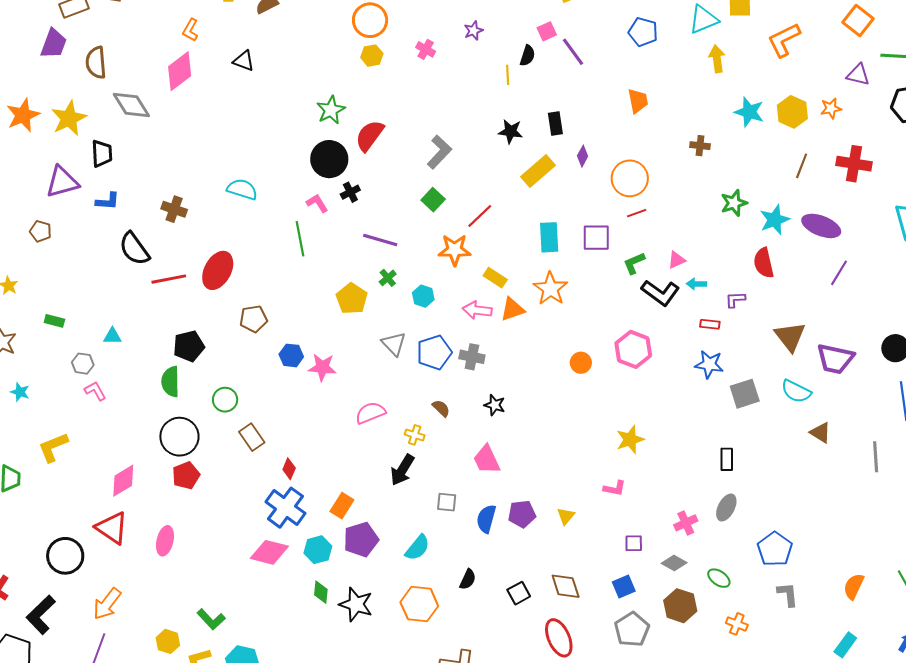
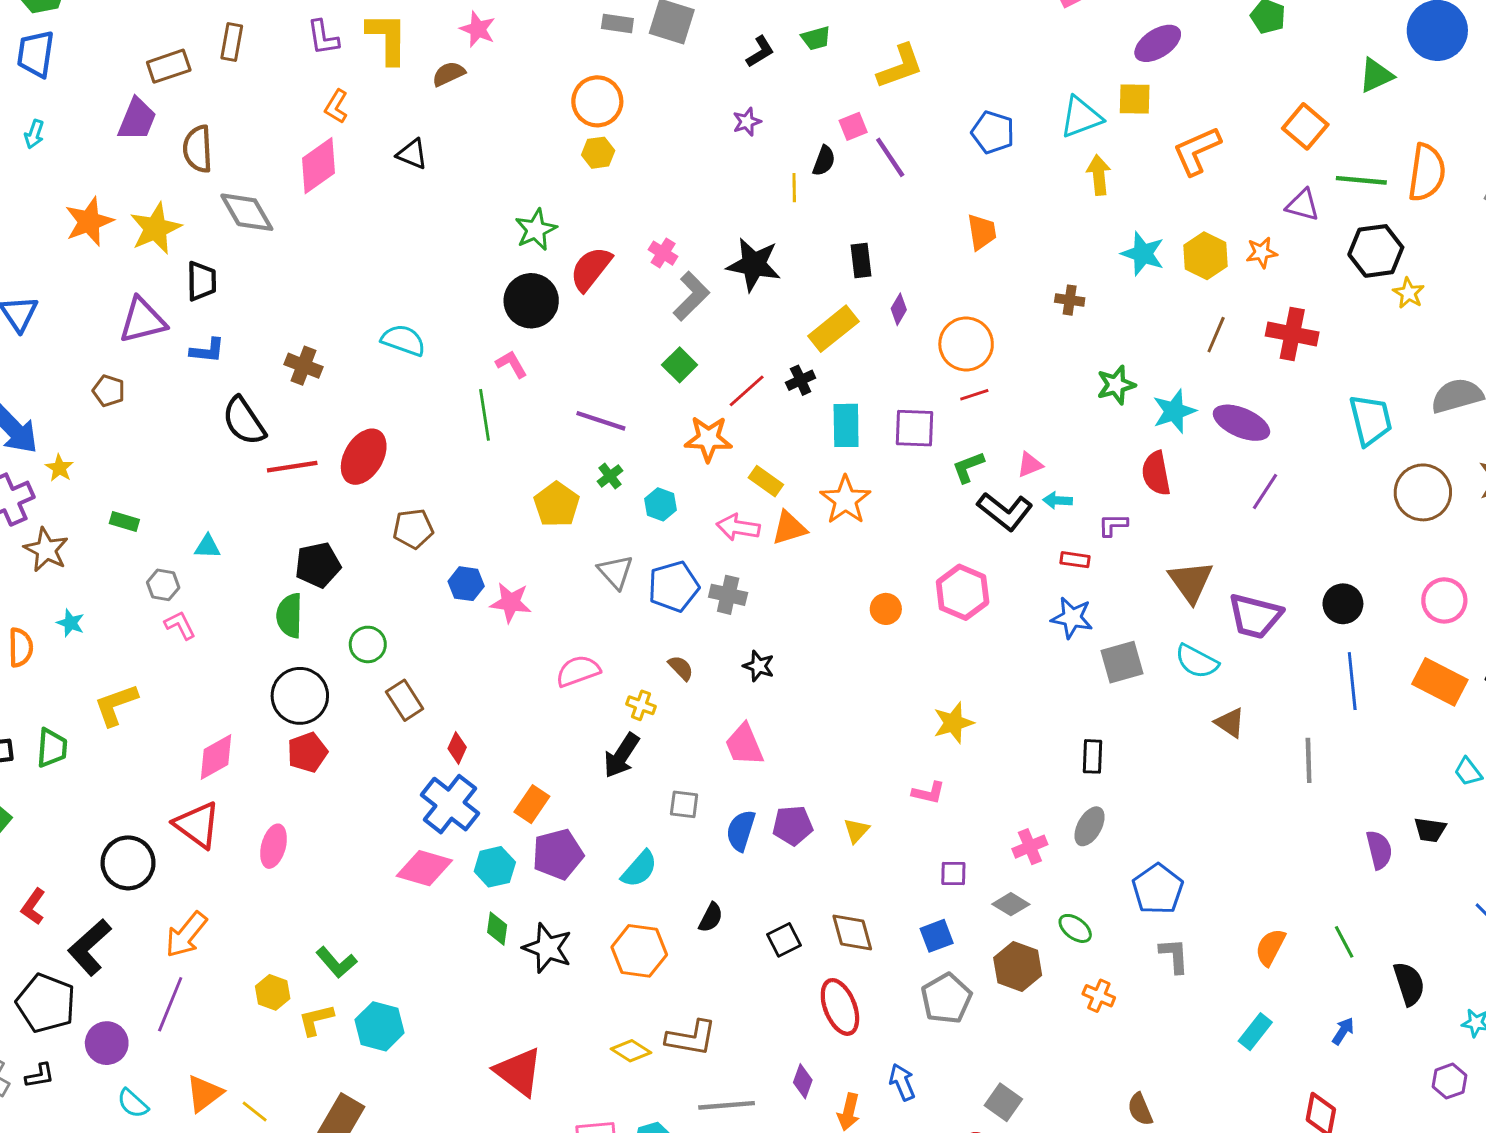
pink cross: (426, 49) -> (663, 253), moved
black star: (511, 131) -> (754, 265), moved, size x1.5
black cross: (350, 192) -> (801, 380), moved

